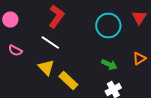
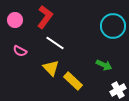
red L-shape: (56, 16) -> (45, 17), moved
green arrow: (109, 64) -> (104, 65), moved

